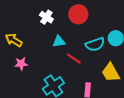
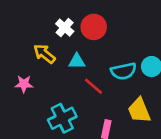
red circle: (78, 14) -> (94, 27), moved
yellow arrow: (14, 40) -> (44, 54), moved

